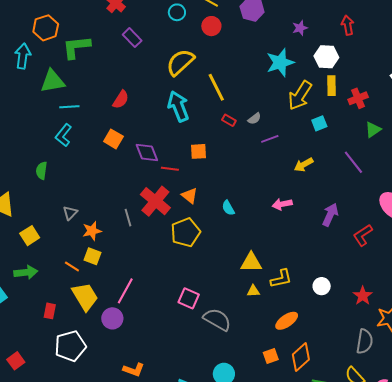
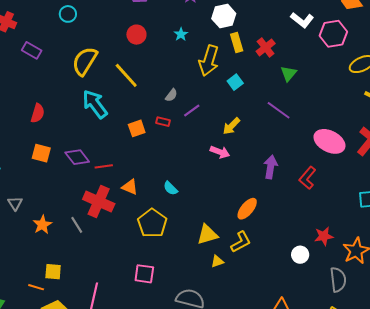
red circle: (211, 26) -> (136, 35), moved
cyan star: (280, 63) -> (181, 34), size x0.5
red rectangle: (229, 120) -> (163, 122), moved
orange square: (199, 151) -> (137, 128), moved
pink arrow: (282, 204) -> (220, 152), moved, turned -132
gray triangle: (70, 213) -> (15, 203), moved
orange star: (92, 231) -> (42, 225), moved
yellow pentagon: (186, 232) -> (152, 223), moved
white circle: (322, 286) -> (300, 255), moved
red star: (363, 296) -> (324, 236), turned -30
pink square: (189, 298) -> (144, 274), moved
orange ellipse: (287, 321) -> (247, 209), moved

